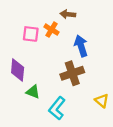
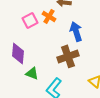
pink square: (31, 34) -> (30, 20), turned -35

